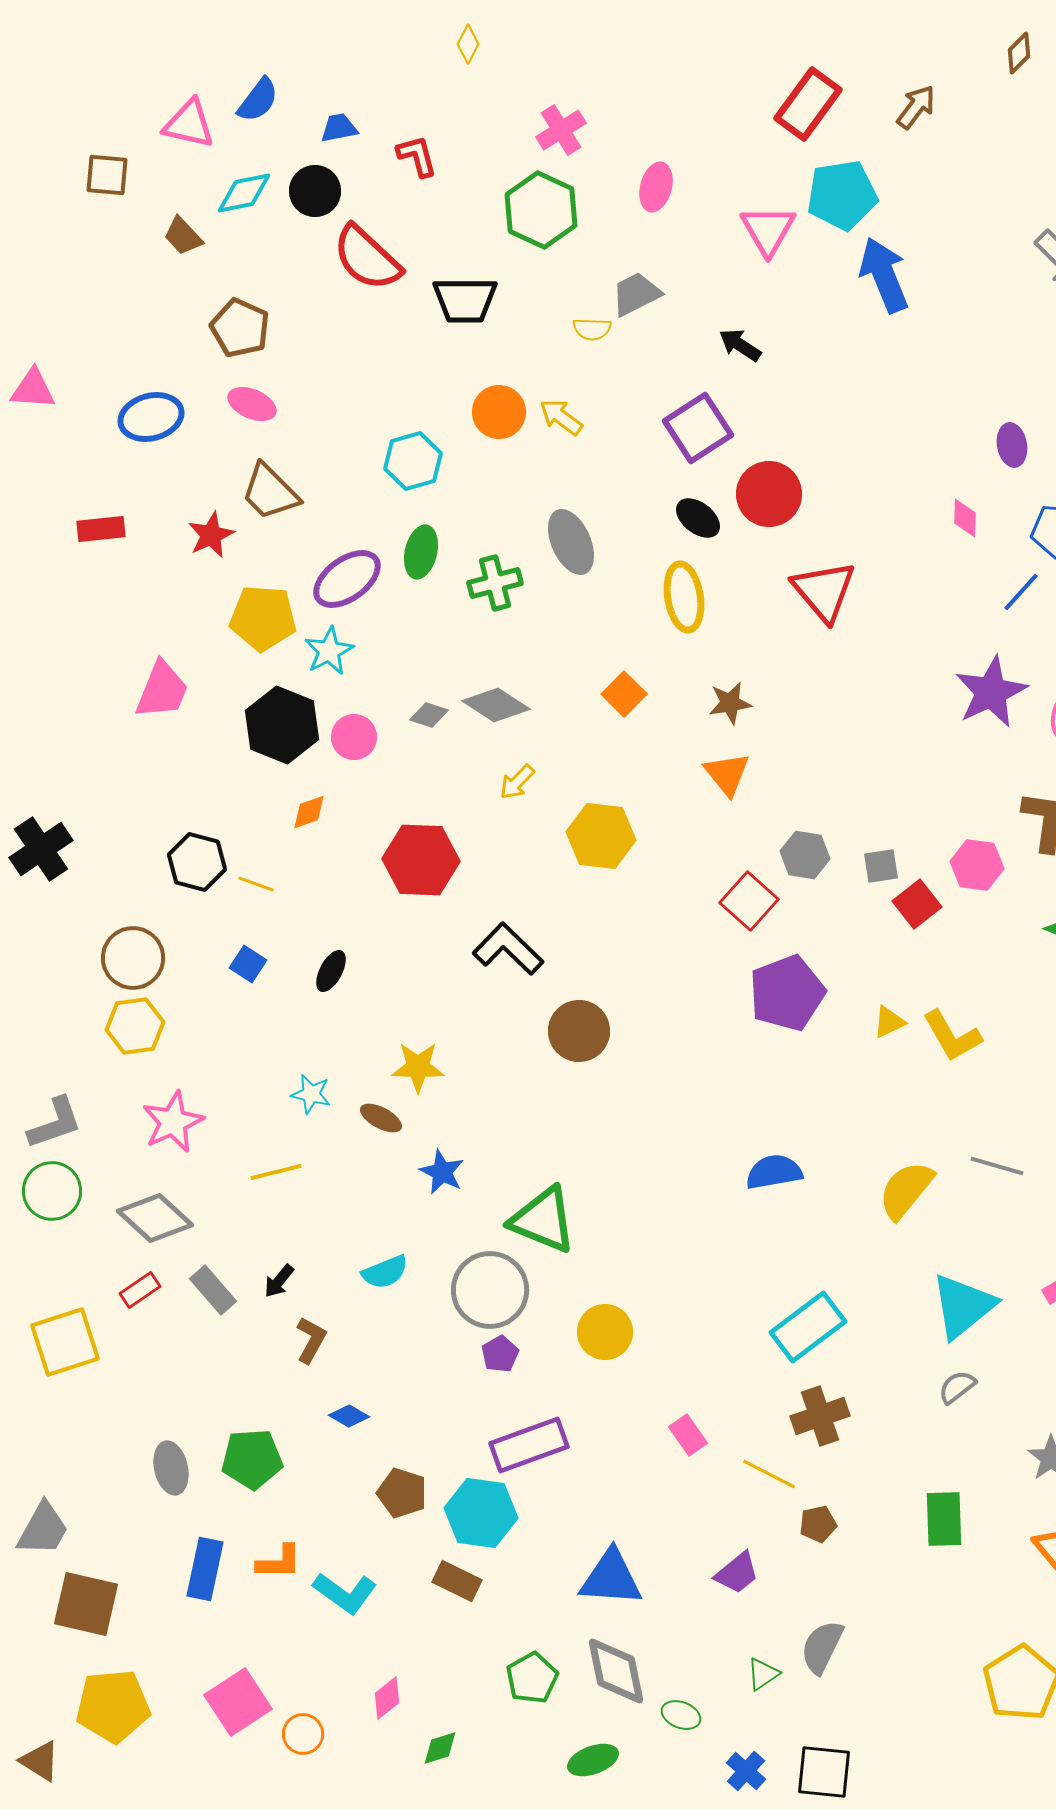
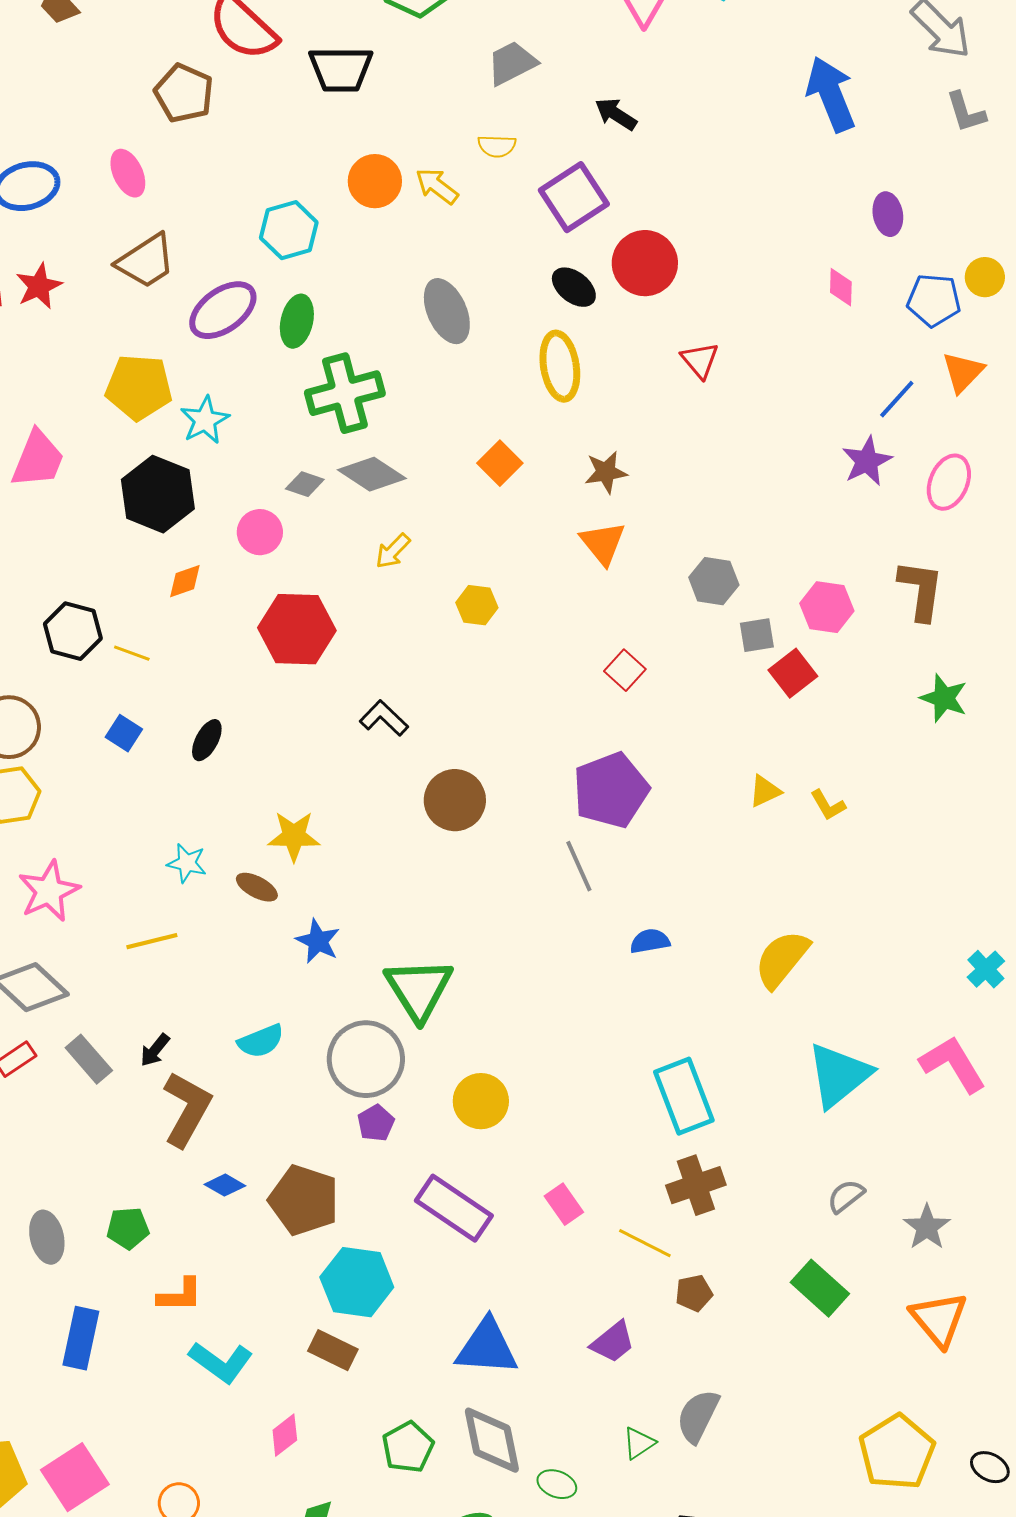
blue arrow: (884, 275) -> (831, 94), moved
brown pentagon: (240, 328) -> (184, 93), moved
yellow semicircle: (592, 329) -> (497, 146), moved
pink ellipse: (252, 404) -> (128, 173), turned 42
brown trapezoid: (270, 492) -> (146, 261), turned -78
red star: (211, 535) -> (39, 286), moved
purple ellipse: (347, 579) -> (223, 310), moved
green cross: (495, 583) -> (345, 393), moved, size x1.4
red triangle: (824, 591) -> (700, 360), size x0.6
blue line: (1021, 592) -> (897, 399), moved
purple star: (991, 692) -> (867, 461), size x0.7
pink circle: (354, 737) -> (260, 532), moved
yellow hexagon: (601, 836) -> (477, 605), size x0.6
gray hexagon: (805, 855) -> (714, 581), moved
pink hexagon: (977, 865) -> (827, 607), moved
red square: (749, 901) -> (625, 670), size x0.7
black L-shape: (508, 949) -> (384, 718), size x0.7
purple pentagon: (787, 993) -> (611, 790), moved
yellow L-shape: (952, 1036) -> (828, 805), size x0.6
gray line: (997, 1166) -> (579, 866), moved, turned 50
blue semicircle: (774, 1172) -> (650, 941), size x0.7
green triangle: (543, 1220) -> (419, 989), turned 36
cyan rectangle: (808, 1327) -> (684, 1096), turned -74
brown L-shape: (311, 1340) -> (187, 1109), size x1.6
gray semicircle: (957, 1387) -> (846, 1196), moved
purple rectangle: (529, 1445) -> (454, 1208), moved, turned 54
green pentagon: (252, 1459) -> (128, 1228), size x0.7
brown pentagon: (402, 1493) -> (304, 1200), moved, size x1.4
green rectangle: (944, 1519) -> (820, 1288), turned -46
orange L-shape: (279, 1562) -> (180, 1295), moved
pink diamond: (387, 1698) -> (285, 1435), moved
pink square: (238, 1702) -> (75, 1477), moved

